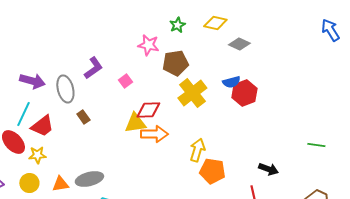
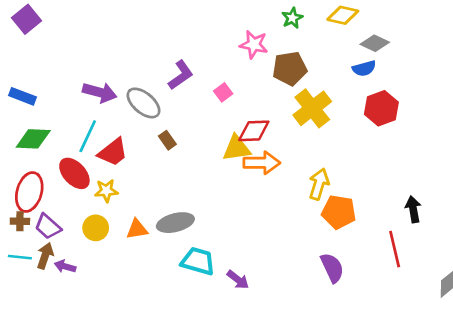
blue semicircle: (231, 82) -> (364, 68), moved
gray ellipse: (65, 89) -> (143, 103), turned -36
black arrow: (268, 169) -> (413, 209), turned -120

